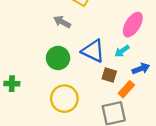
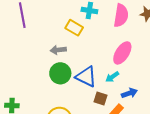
gray arrow: (62, 22) -> (58, 50), turned -35
green circle: (58, 58) -> (60, 73), moved

